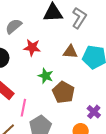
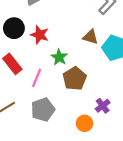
red star: (32, 48) -> (40, 35), moved
pink line: (23, 108) -> (37, 78), moved

